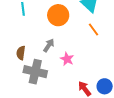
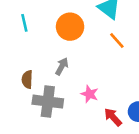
pink star: (67, 59) -> (90, 94), moved

